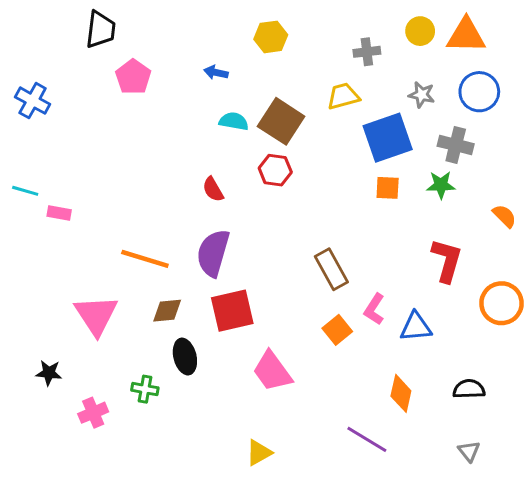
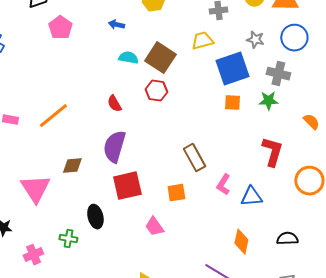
orange line: (145, 259) -> (53, 116), moved, turned -56
brown diamond: (167, 311) -> (72, 166), moved
orange square: (337, 330) -> (176, 193), moved, turned 30
pink trapezoid: (272, 371) -> (154, 227), size x0.7

